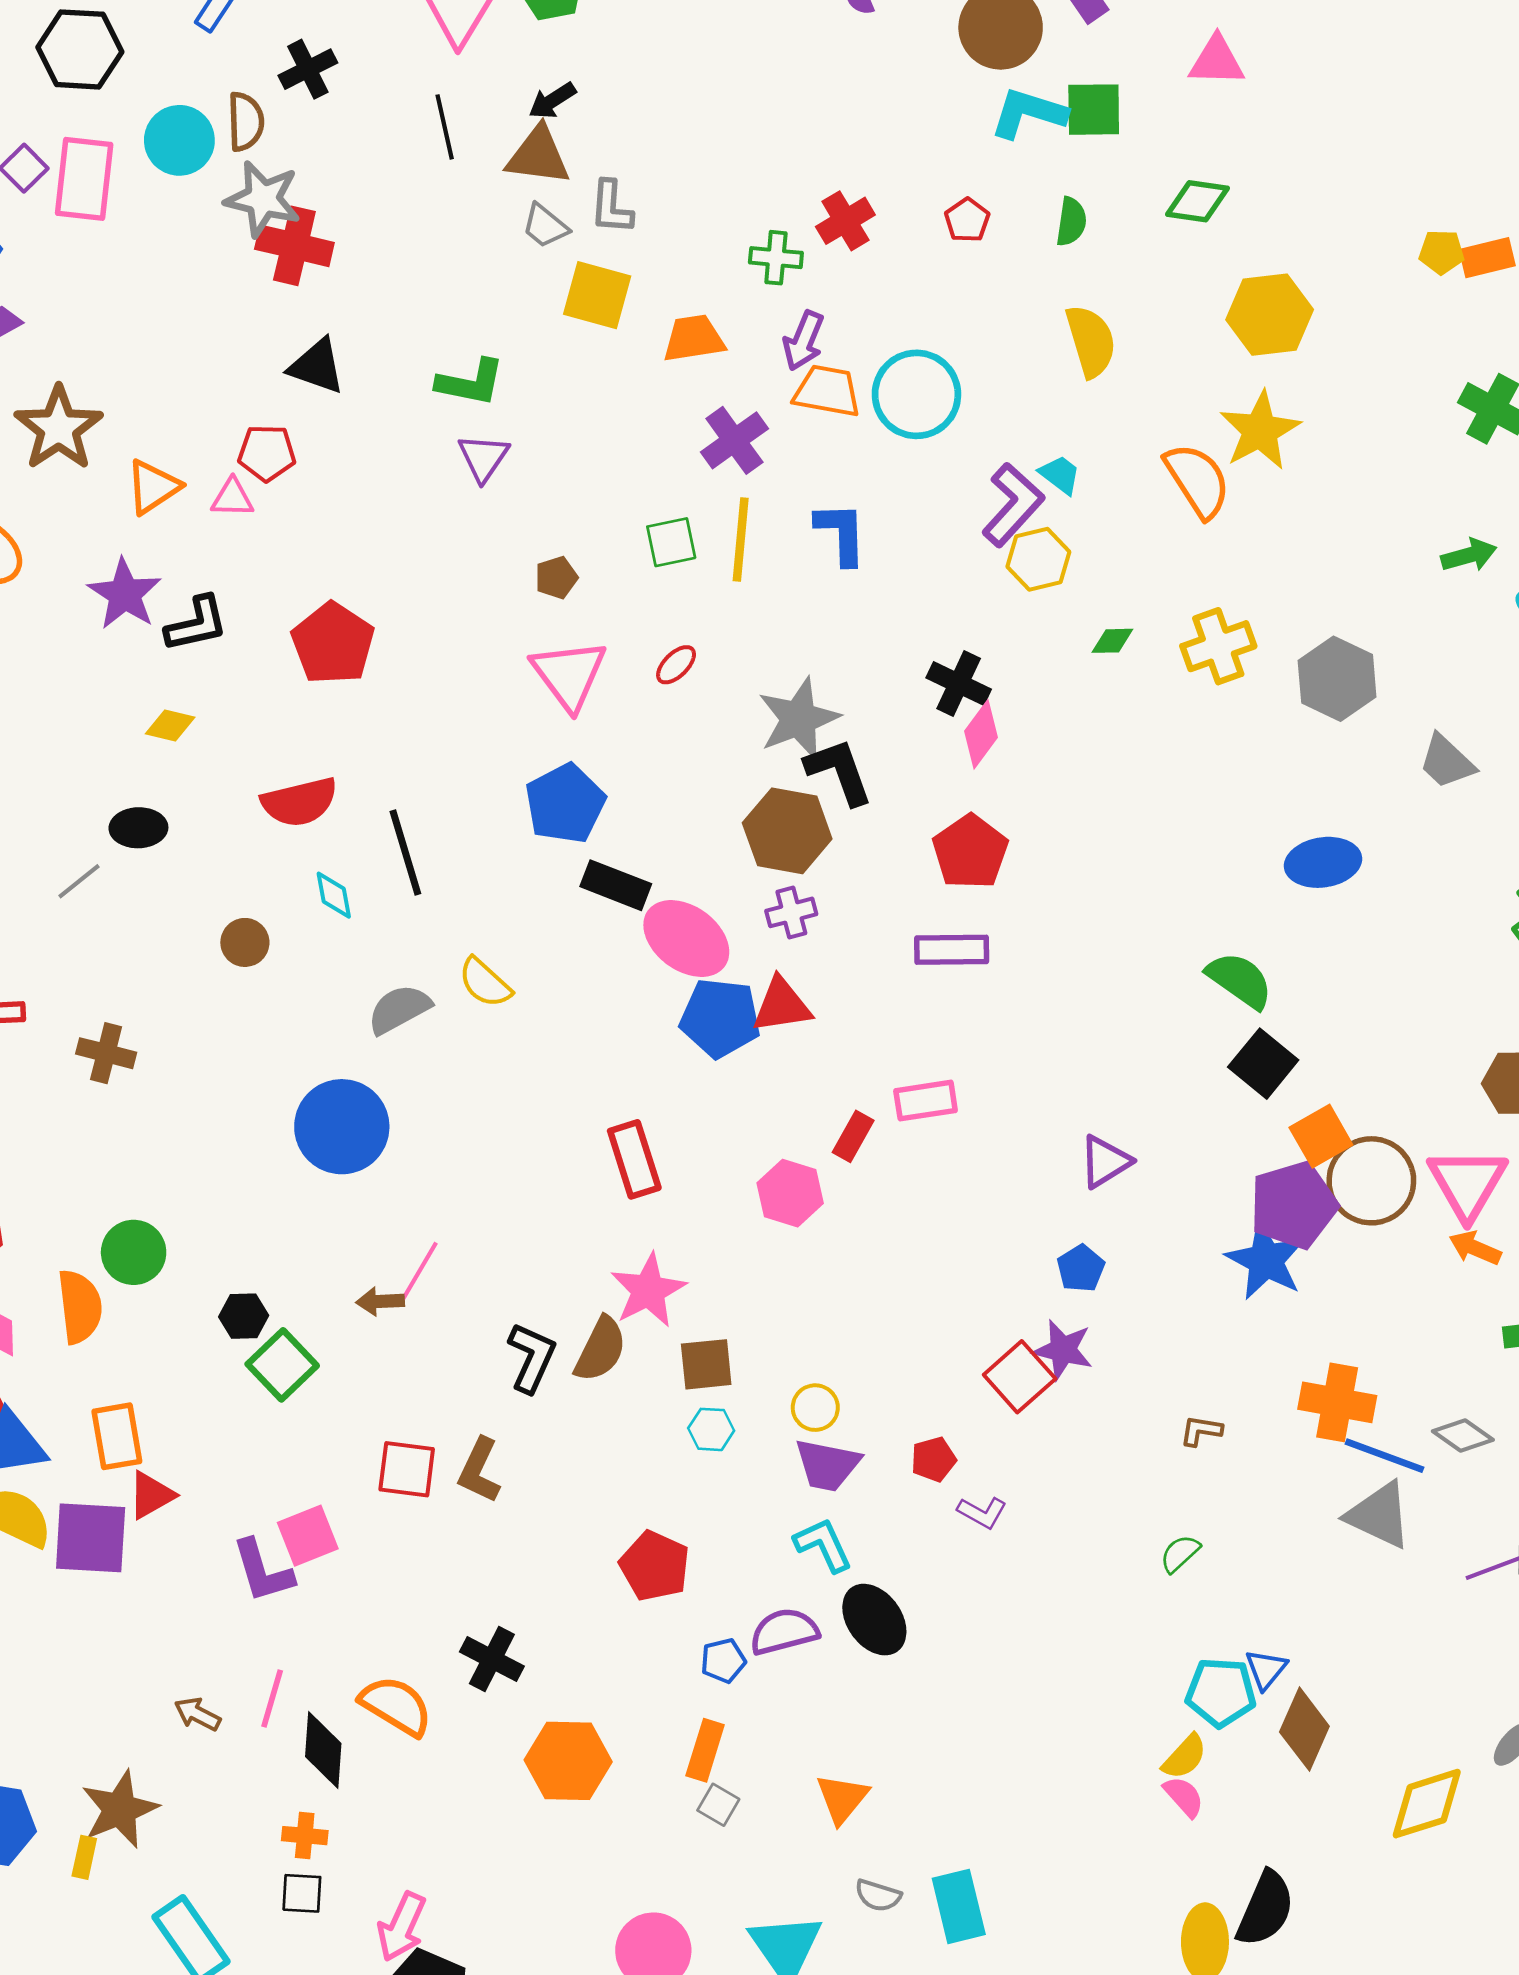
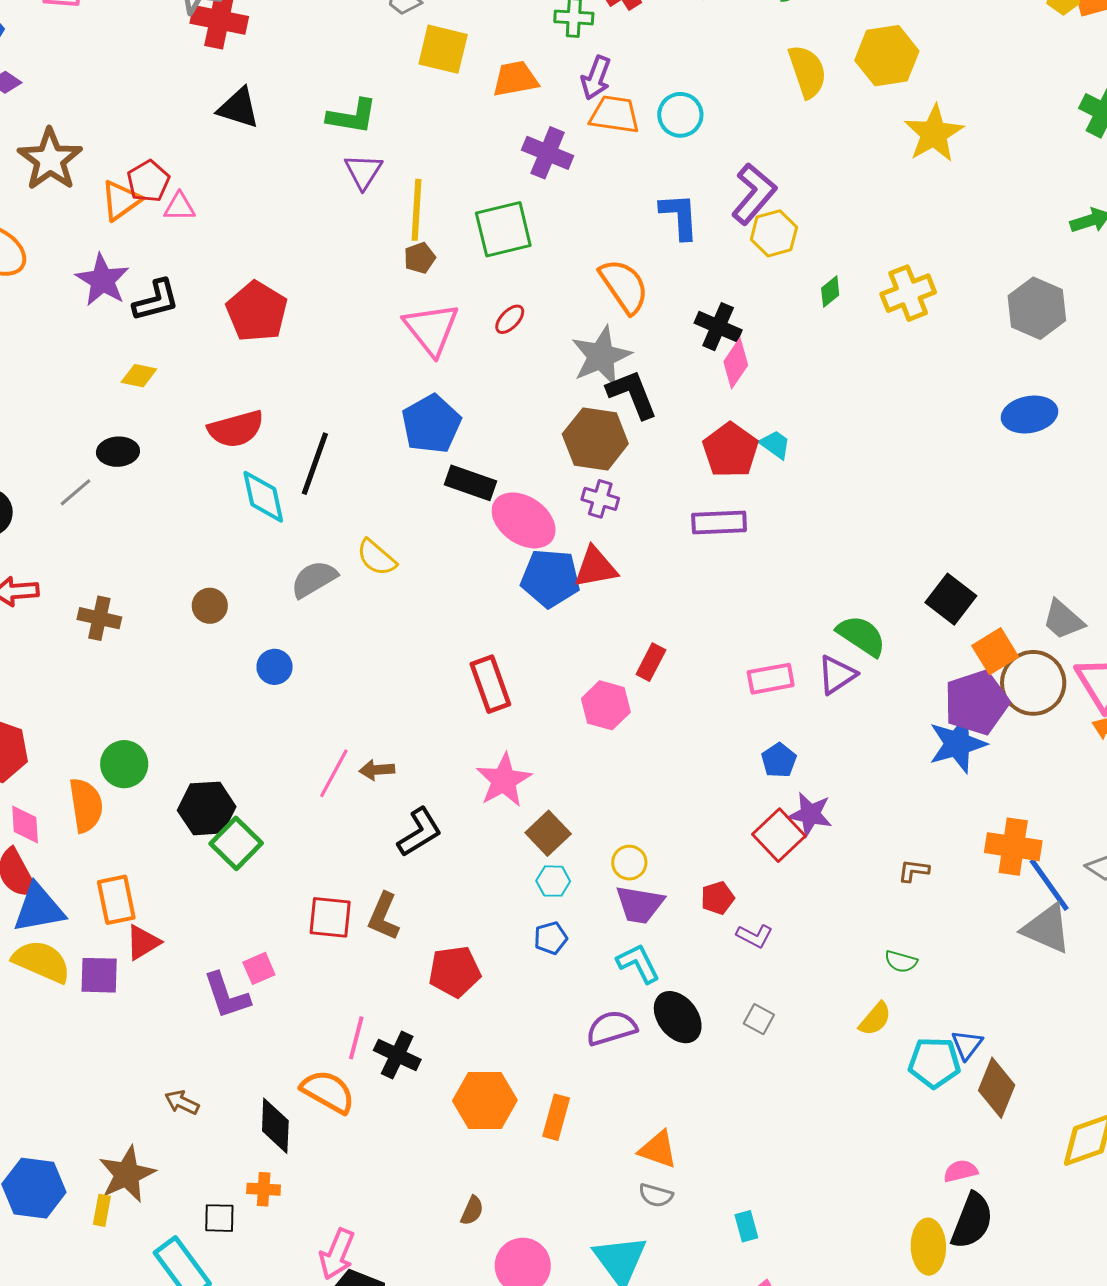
yellow hexagon: (1270, 315) -> (887, 56), moved
cyan circle: (916, 394) -> (680, 115), size x0.7
purple cross: (734, 440) -> (548, 153), turned -30
red pentagon: (267, 453) -> (148, 181), moved, turned -30
cyan trapezoid: (1060, 475) -> (775, 444), moved
orange semicircle: (1197, 480) -> (624, 286), moved
blue L-shape: (841, 533) -> (679, 216), moved
yellow line: (741, 540) -> (417, 210), moved
green square: (671, 542) -> (503, 229), size x1.5
green diamond: (1112, 641) -> (830, 292), turned -36
gray hexagon: (1337, 679) -> (1037, 308), moved
gray trapezoid: (1447, 762) -> (1063, 620), moved
black line: (405, 852) -> (315, 464), turned 38
blue ellipse: (1323, 862) -> (1029, 414), moved
cyan diamond: (334, 895) -> (263, 497), size x1.5
purple cross: (791, 912) -> (600, 499), turned 33
brown circle: (245, 942) -> (210, 606), moved
green semicircle: (1240, 980) -> (861, 636), moved
pink rectangle: (926, 1101) -> (771, 679), moved
blue circle: (342, 1127) -> (275, 667), size x0.5
blue star: (1266, 1260) -> (957, 744), turned 30
blue pentagon: (1081, 1268) -> (779, 760), moved
brown arrow: (380, 1301) -> (377, 770), moved
black hexagon: (244, 1316) -> (207, 808), size x1.6
brown semicircle: (600, 1349) -> (472, 1211), moved, size x0.6
black L-shape: (532, 1357) -> (420, 832), turned 36
brown square: (706, 1364) -> (548, 833), turned -36
blue line: (1385, 1456) -> (1049, 885), turned 36
pink square: (308, 1536) -> (259, 968), size x0.7
purple square: (91, 1538) -> (99, 975), size x0.7
green semicircle: (1180, 1554) -> (901, 962), turned -120
red pentagon: (655, 1566) -> (455, 972), moved, turned -30
blue pentagon: (723, 1661) -> (551, 938), moved
pink line: (272, 1698) -> (356, 1038), moved
yellow semicircle: (1185, 1757) -> (875, 1019), moved
orange hexagon: (568, 1761) -> (485, 1101), moved
pink semicircle: (1184, 1797) -> (961, 1171), moved, turned -60
orange triangle: (842, 1798) -> (658, 1149), turned -48
gray square: (718, 1805) -> (759, 1019), moved
black square: (302, 1893) -> (219, 1218), moved
gray semicircle: (878, 1895) -> (656, 1195), moved
cyan rectangle: (959, 1906) -> (746, 1226), size x0.6

